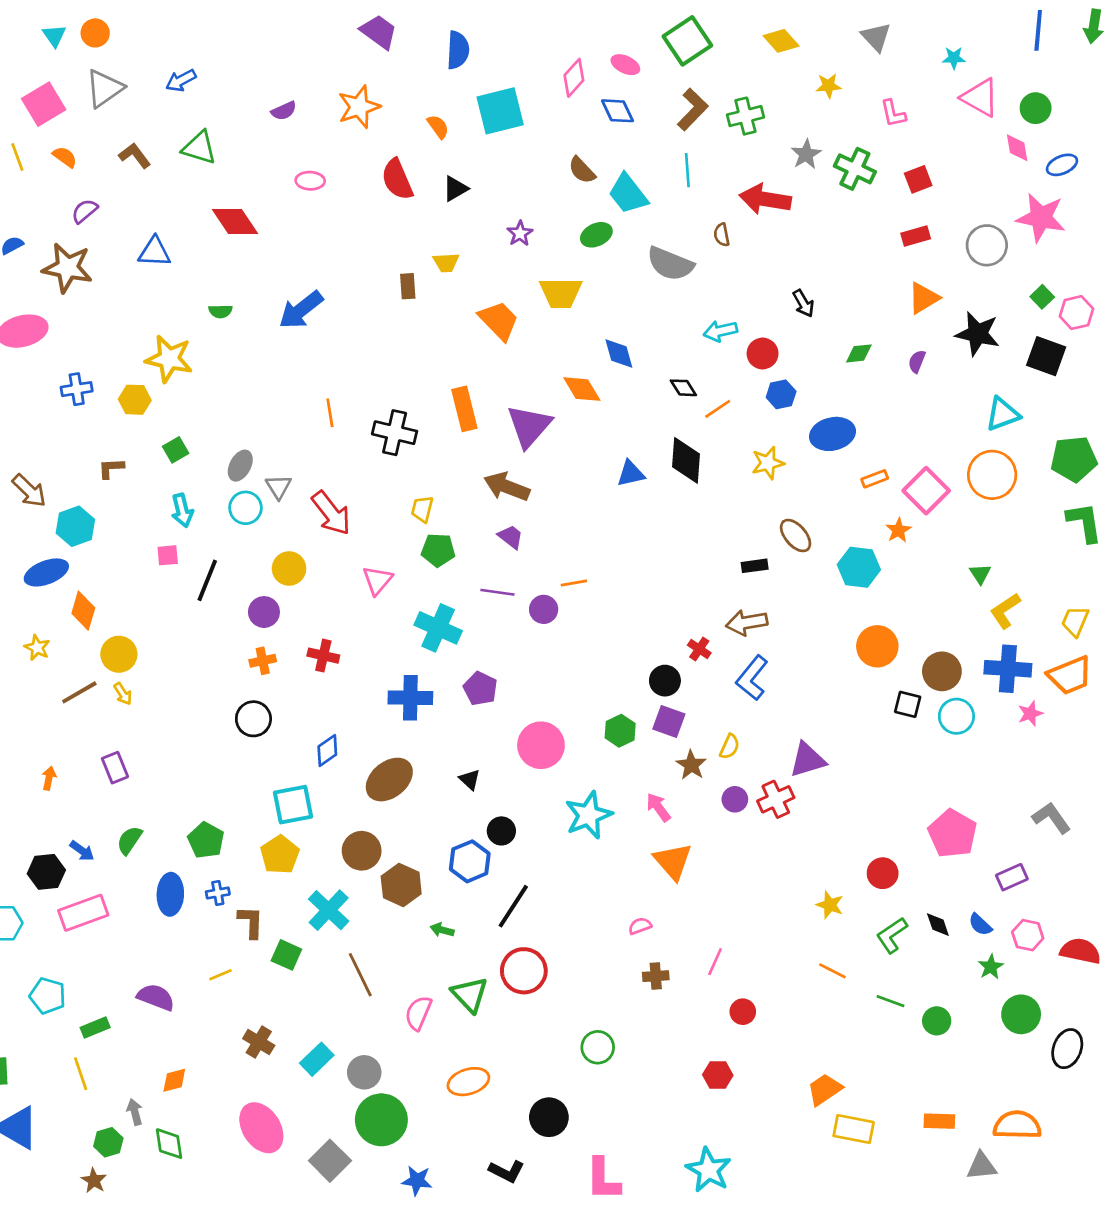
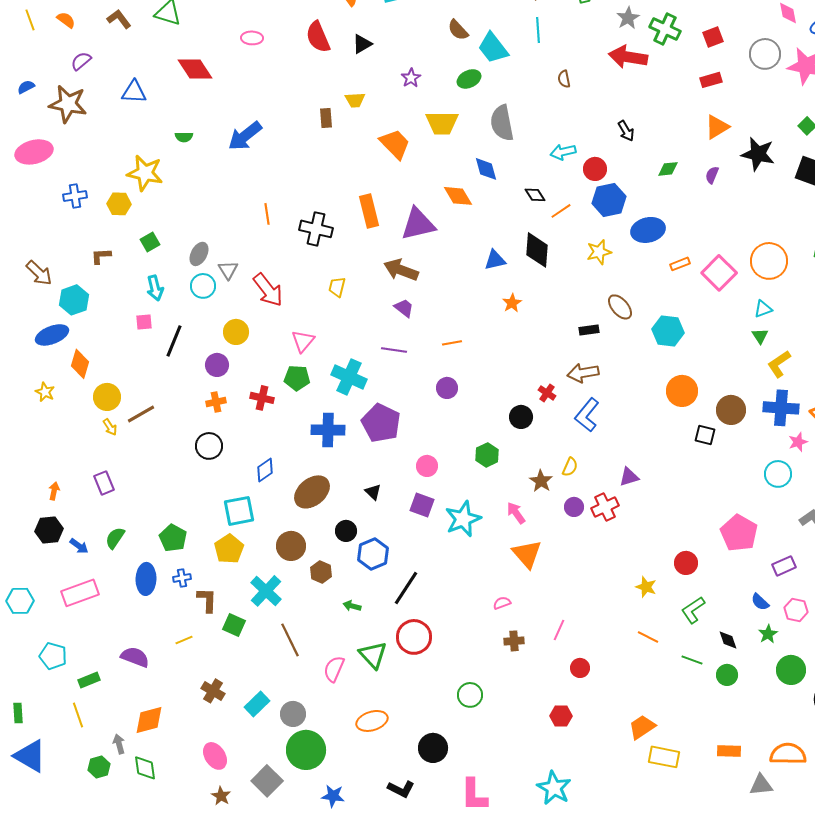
red arrow: (765, 199) -> (628, 57), moved
gray circle: (987, 245) -> (765, 54), moved
gray semicircle: (670, 264) -> (502, 123), moved, turned 57
blue hexagon: (781, 394) -> (609, 200), size x1.5
cyan triangle: (1003, 414) -> (763, 309), moved, size x0.7
purple triangle: (529, 426) -> (418, 224), turned 36
orange star: (898, 530) -> (512, 303), moved
green pentagon: (438, 550) -> (297, 378), moved
purple circle: (544, 609) -> (447, 388), moved
purple pentagon: (480, 689) -> (381, 423), size x1.5
brown line: (79, 692) -> (141, 414), moved
cyan circle: (956, 716) -> (778, 474), moved
purple square: (669, 721) -> (422, 505), moved
pink circle: (541, 745) -> (427, 466), size x0.6
purple triangle: (807, 760) -> (629, 477), size x0.7
black circle: (501, 831) -> (346, 531), moved
black hexagon: (46, 872) -> (49, 530), moved
brown hexagon: (401, 885) -> (321, 572), size x0.7
black diamond: (938, 925) -> (728, 640), moved
orange diamond: (174, 1080) -> (149, 720), size x1.5
pink ellipse: (261, 1128) -> (215, 756), size x0.7
brown star: (94, 1181) -> (221, 796), moved

